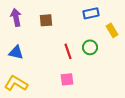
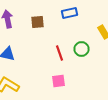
blue rectangle: (91, 13) -> (70, 13), moved

